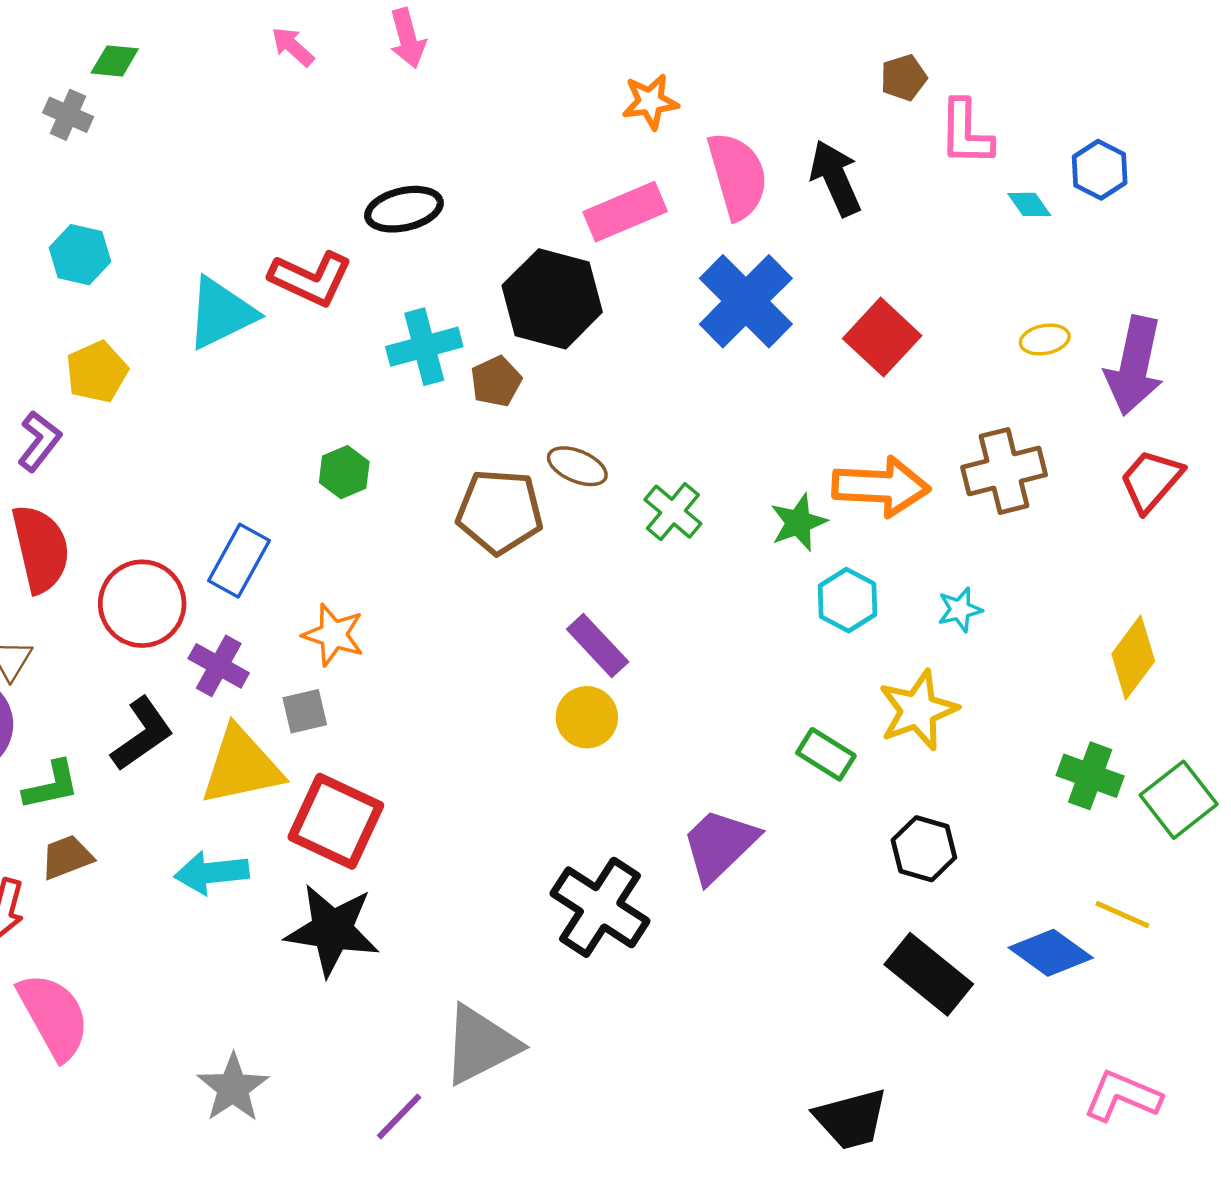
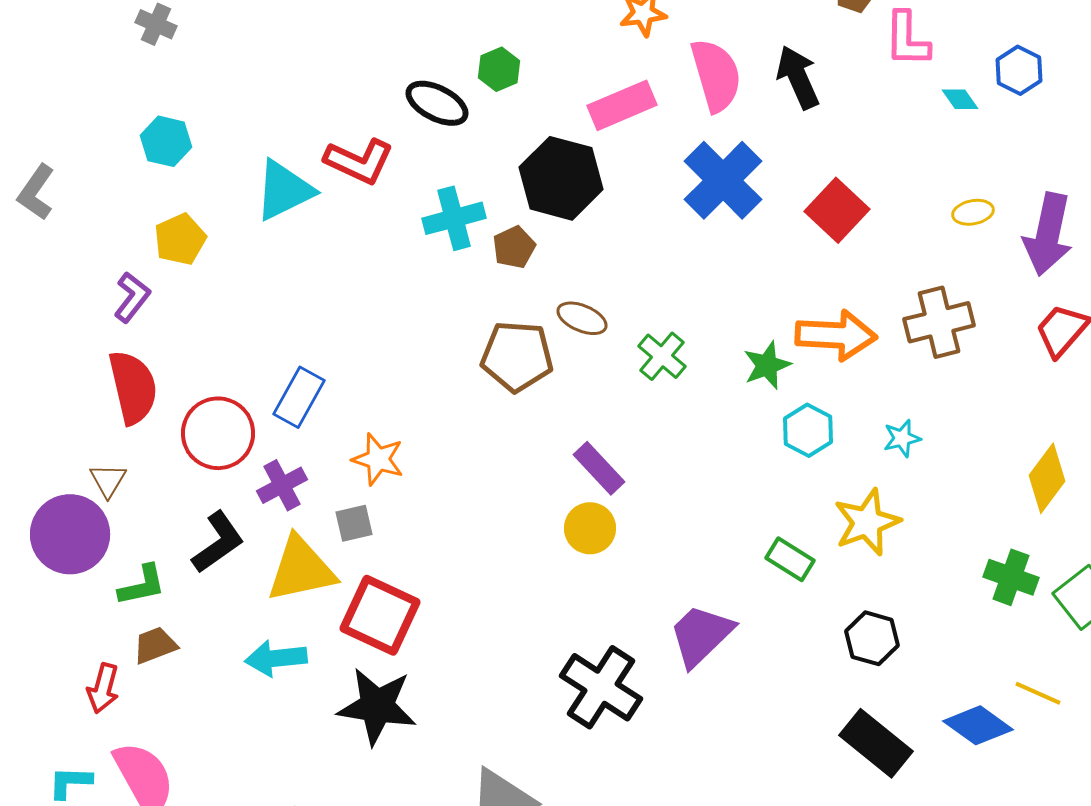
black ellipse: (404, 209) -> (437, 103), turned 40
green hexagon: (344, 472) -> (499, 69), moved
purple cross: (219, 666) -> (282, 485), turned 33

